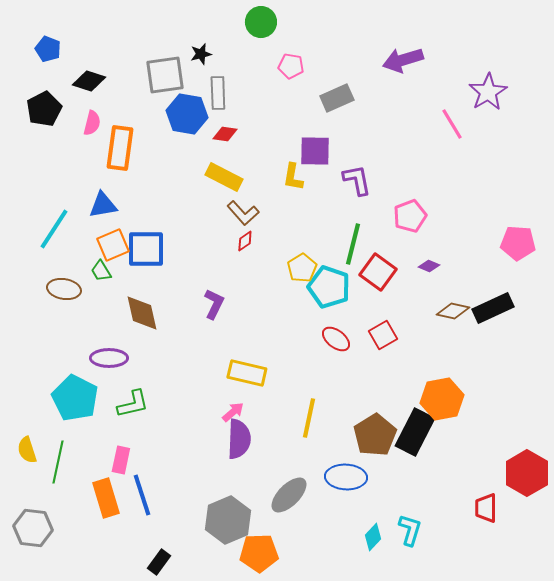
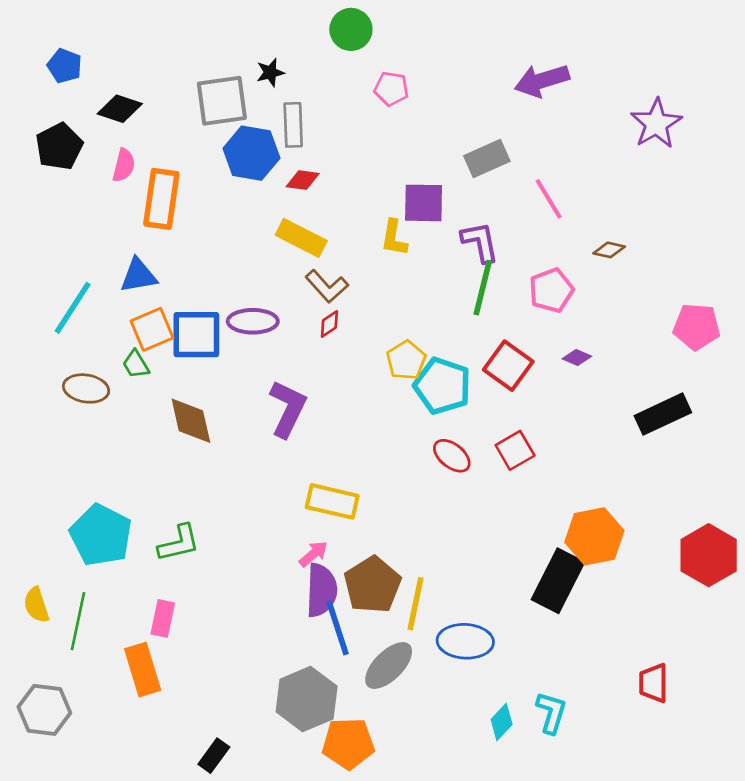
gray rectangle: (337, 98) -> (487, 159), moved
pink line: (452, 124) -> (549, 199), moved
green line: (353, 244) -> (483, 288), moved
purple L-shape: (214, 304) -> (288, 409), size x1.4
brown diamond: (453, 311) -> (609, 250), moved, size x0.7
purple ellipse: (109, 358) -> (253, 321), moved
yellow line: (309, 418) -> (416, 604), moved
brown pentagon: (375, 435) -> (372, 585), moved
red hexagon: (527, 473) -> (709, 555), moved
blue line: (142, 495) -> (338, 628), moved

